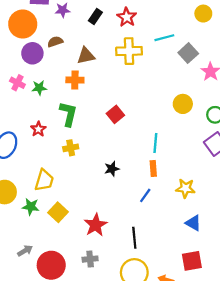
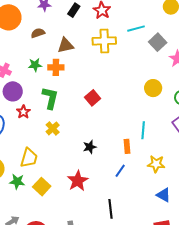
purple circle: (32, 53) -> (13, 91), moved
green star: (39, 88) -> (35, 65), moved
cyan line: (155, 143) -> (143, 130), moved
yellow cross: (71, 148) -> (53, 128), turned -32
red star: (96, 225) -> (78, 181), moved

